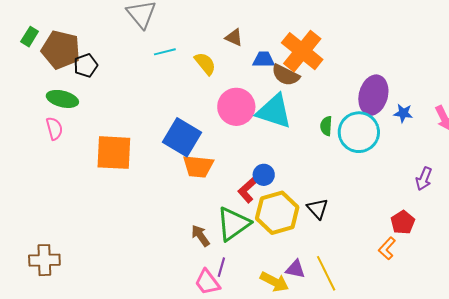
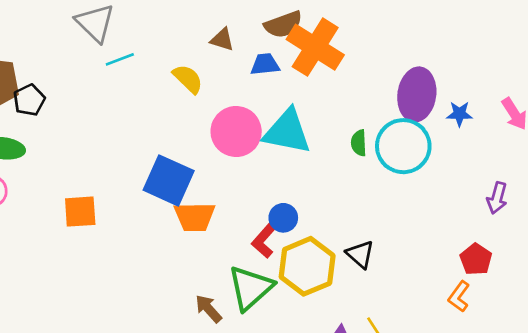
cyan line: (165, 52) -> (120, 59), moved
brown semicircle: (286, 75) -> (283, 24), moved, turned -40
orange square: (114, 153) -> (80, 212), size x0.7

